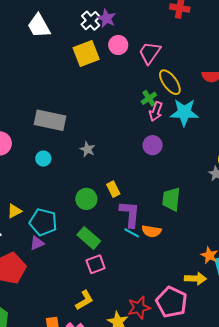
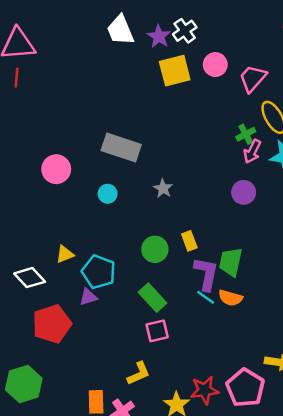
purple star: (106, 18) -> (159, 36), moved
green trapezoid: (171, 199) -> (231, 262), moved

